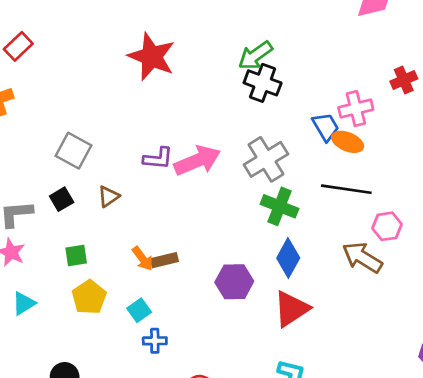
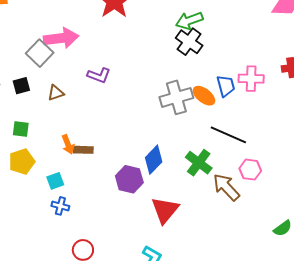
orange ellipse: (348, 142) -> (204, 96), moved
pink arrow: (197, 161) -> (61, 38), moved
green cross: (280, 206) -> (199, 163), moved
blue diamond: (288, 258) -> (154, 160), moved
red triangle: (291, 309) -> (165, 210), turned -32

